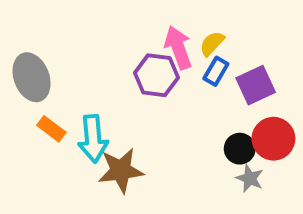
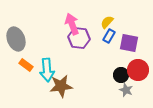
pink arrow: (178, 48) -> (72, 24), moved
purple square: (256, 85) -> (129, 43), turned 36

